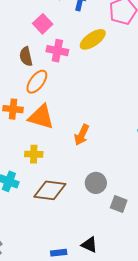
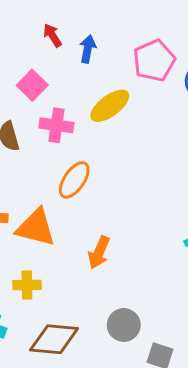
orange ellipse: (37, 82) -> (74, 180), moved

